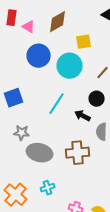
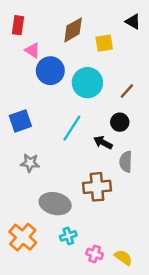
pink triangle: (29, 27) -> (32, 50), moved
yellow square: (84, 42) -> (104, 43), moved
gray ellipse: (40, 153) -> (55, 204), moved
cyan cross: (48, 188) -> (68, 236), moved

